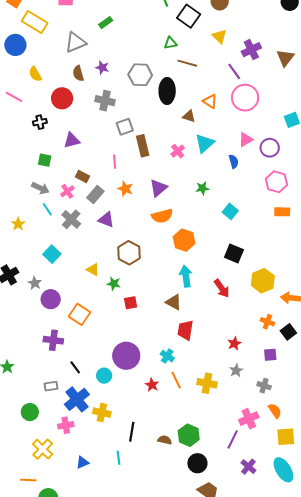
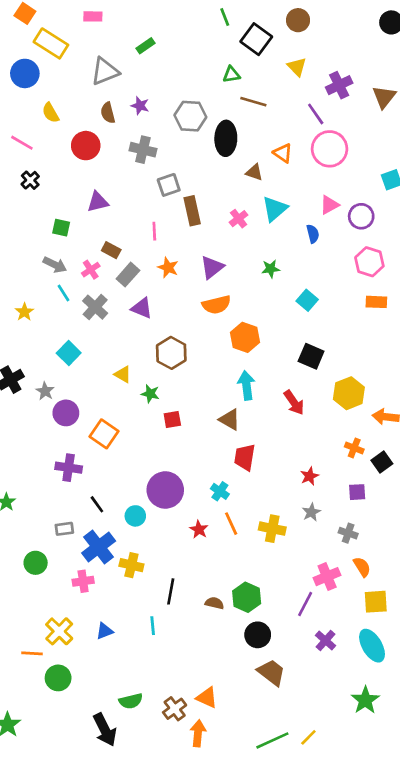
black cross: (40, 122) -> (30, 180), moved, turned -32
yellow cross: (43, 449) -> (59, 631), moved

